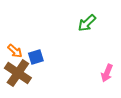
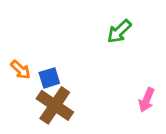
brown cross: (18, 73) -> (55, 105), moved

